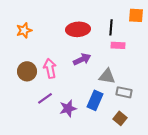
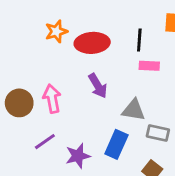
orange star: (24, 30) -> (56, 31), moved
purple arrow: (82, 59) -> (98, 86), turned 84

